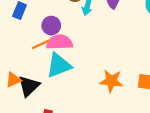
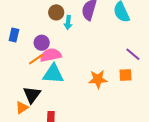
cyan triangle: (59, 65) -> (53, 74), turned 35
orange triangle: (13, 80) -> (22, 108), moved

